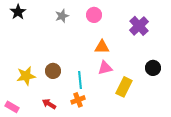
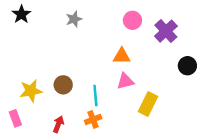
pink circle: (94, 15) -> (132, 20), moved
black circle: (153, 68) -> (187, 66), moved
red arrow: (49, 104) -> (58, 124), turned 80
pink rectangle: (12, 107) -> (15, 118), moved, turned 40

